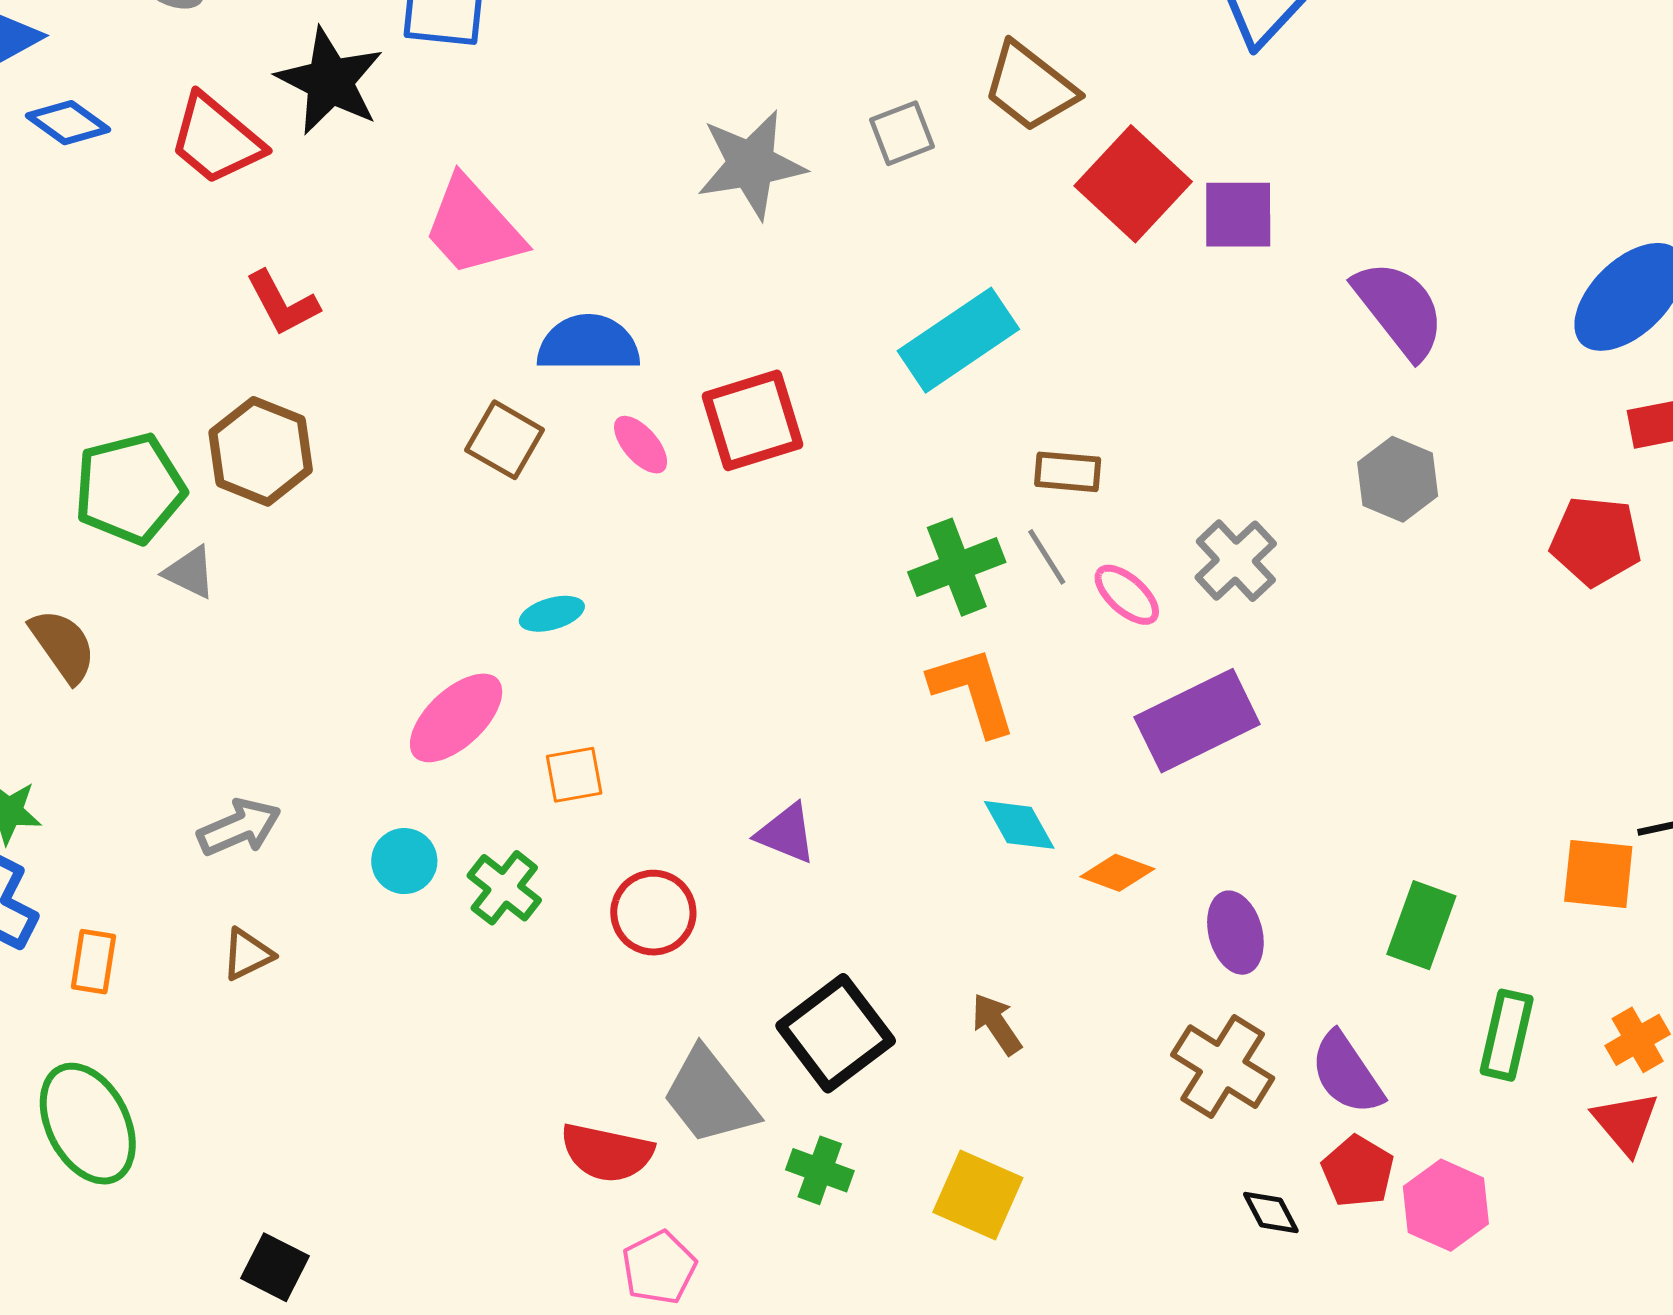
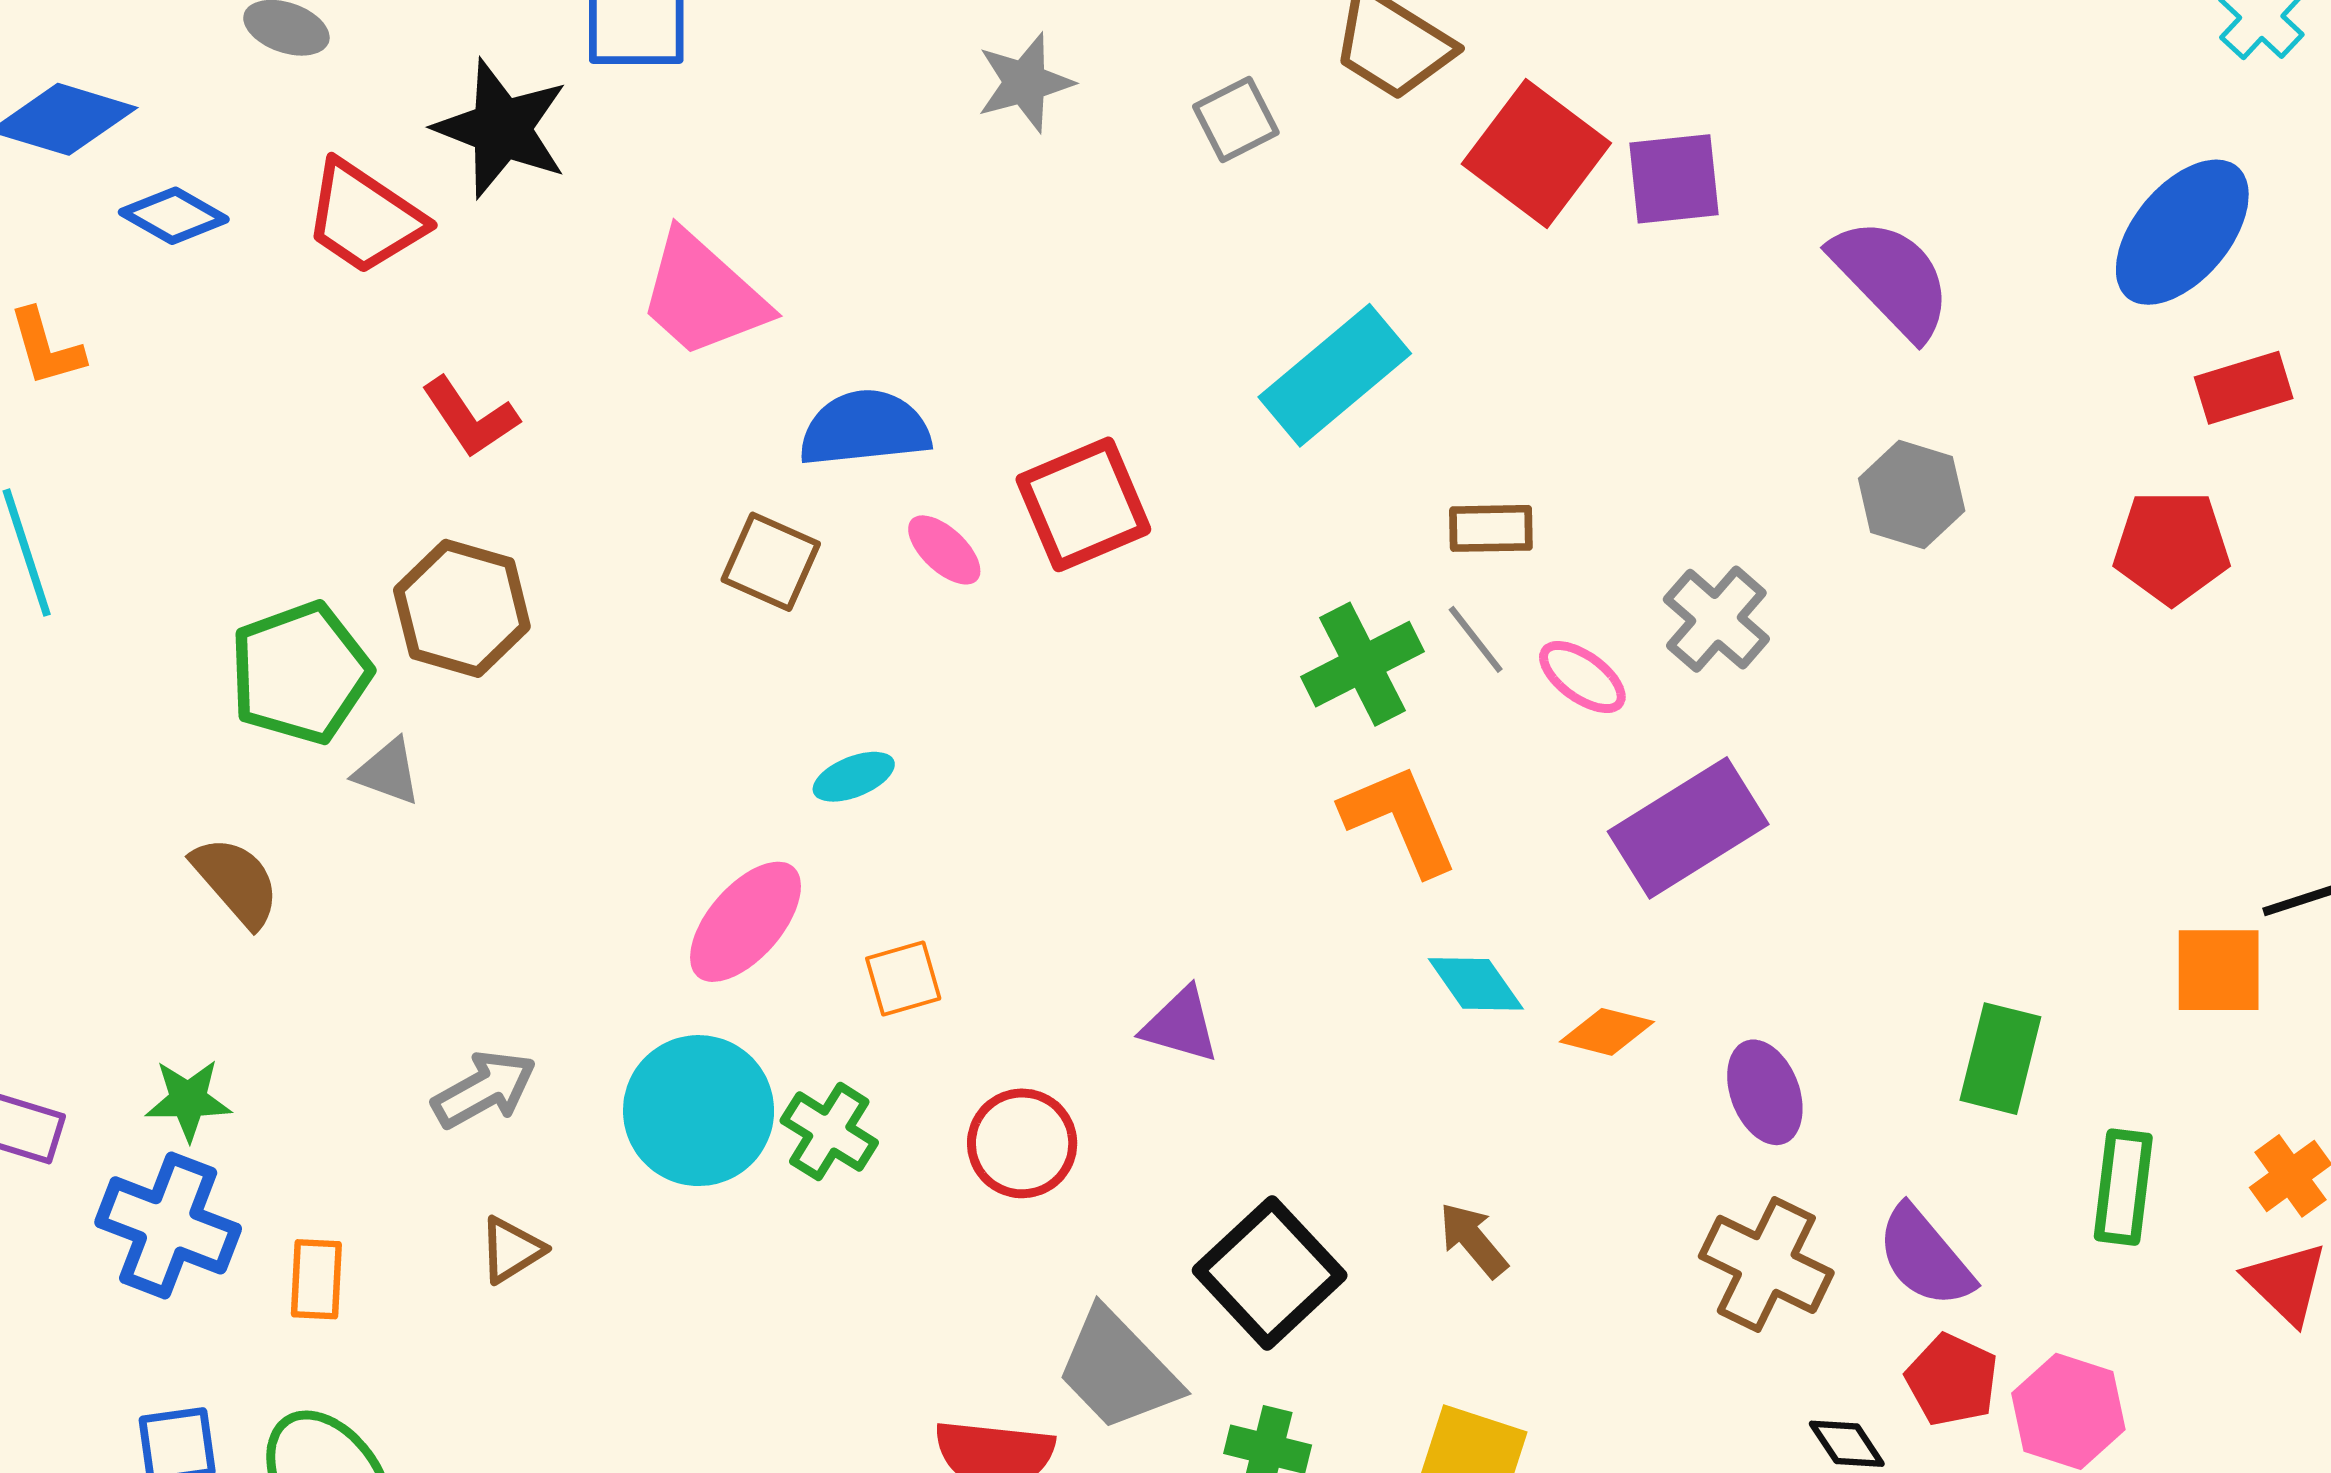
gray star: (751, 164) -> (1025, 83), moved, size x0.7
cyan circle: (404, 861) -> (699, 1111), size x1.8

